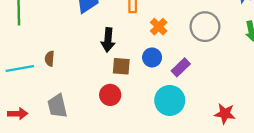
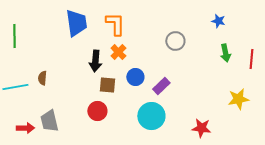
orange cross: (159, 27) -> (118, 52), moved
gray circle: (205, 27) -> (175, 41), moved, size x0.7
red arrow: (18, 114) -> (25, 128), moved

